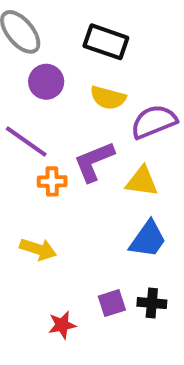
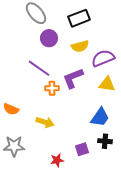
black rectangle: (106, 42) -> (79, 18), turned -40
yellow semicircle: (108, 98) -> (80, 46), turned -30
yellow triangle: (142, 181) -> (107, 84), moved
black cross: (152, 303) -> (105, 141), moved

